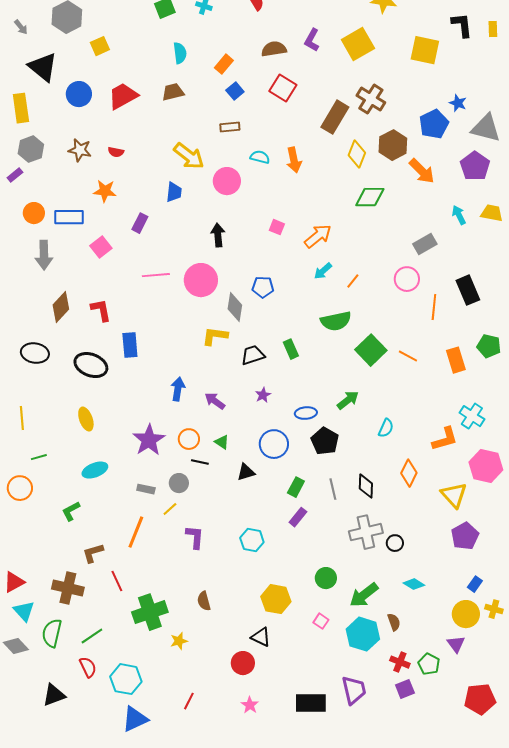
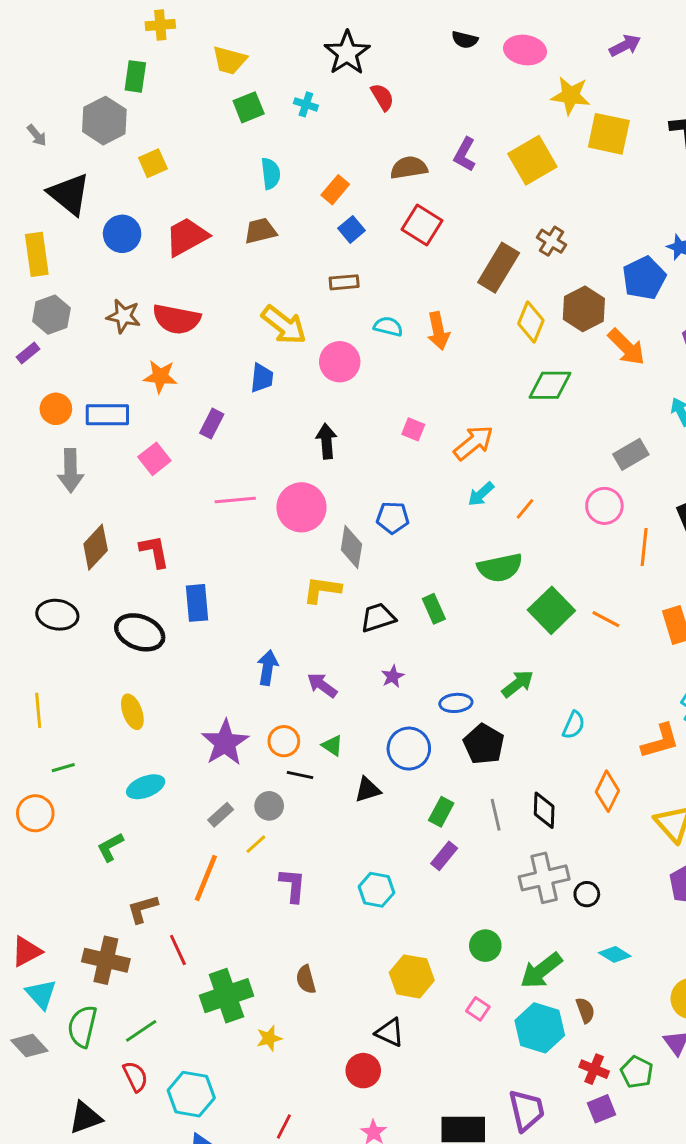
yellow square: (425, 50) -> (609, 134), moved
brown cross: (371, 99) -> (551, 241), size x0.7
red semicircle: (116, 152) -> (176, 319), size x2.0
gray rectangle: (146, 489) -> (221, 815), turned -54

